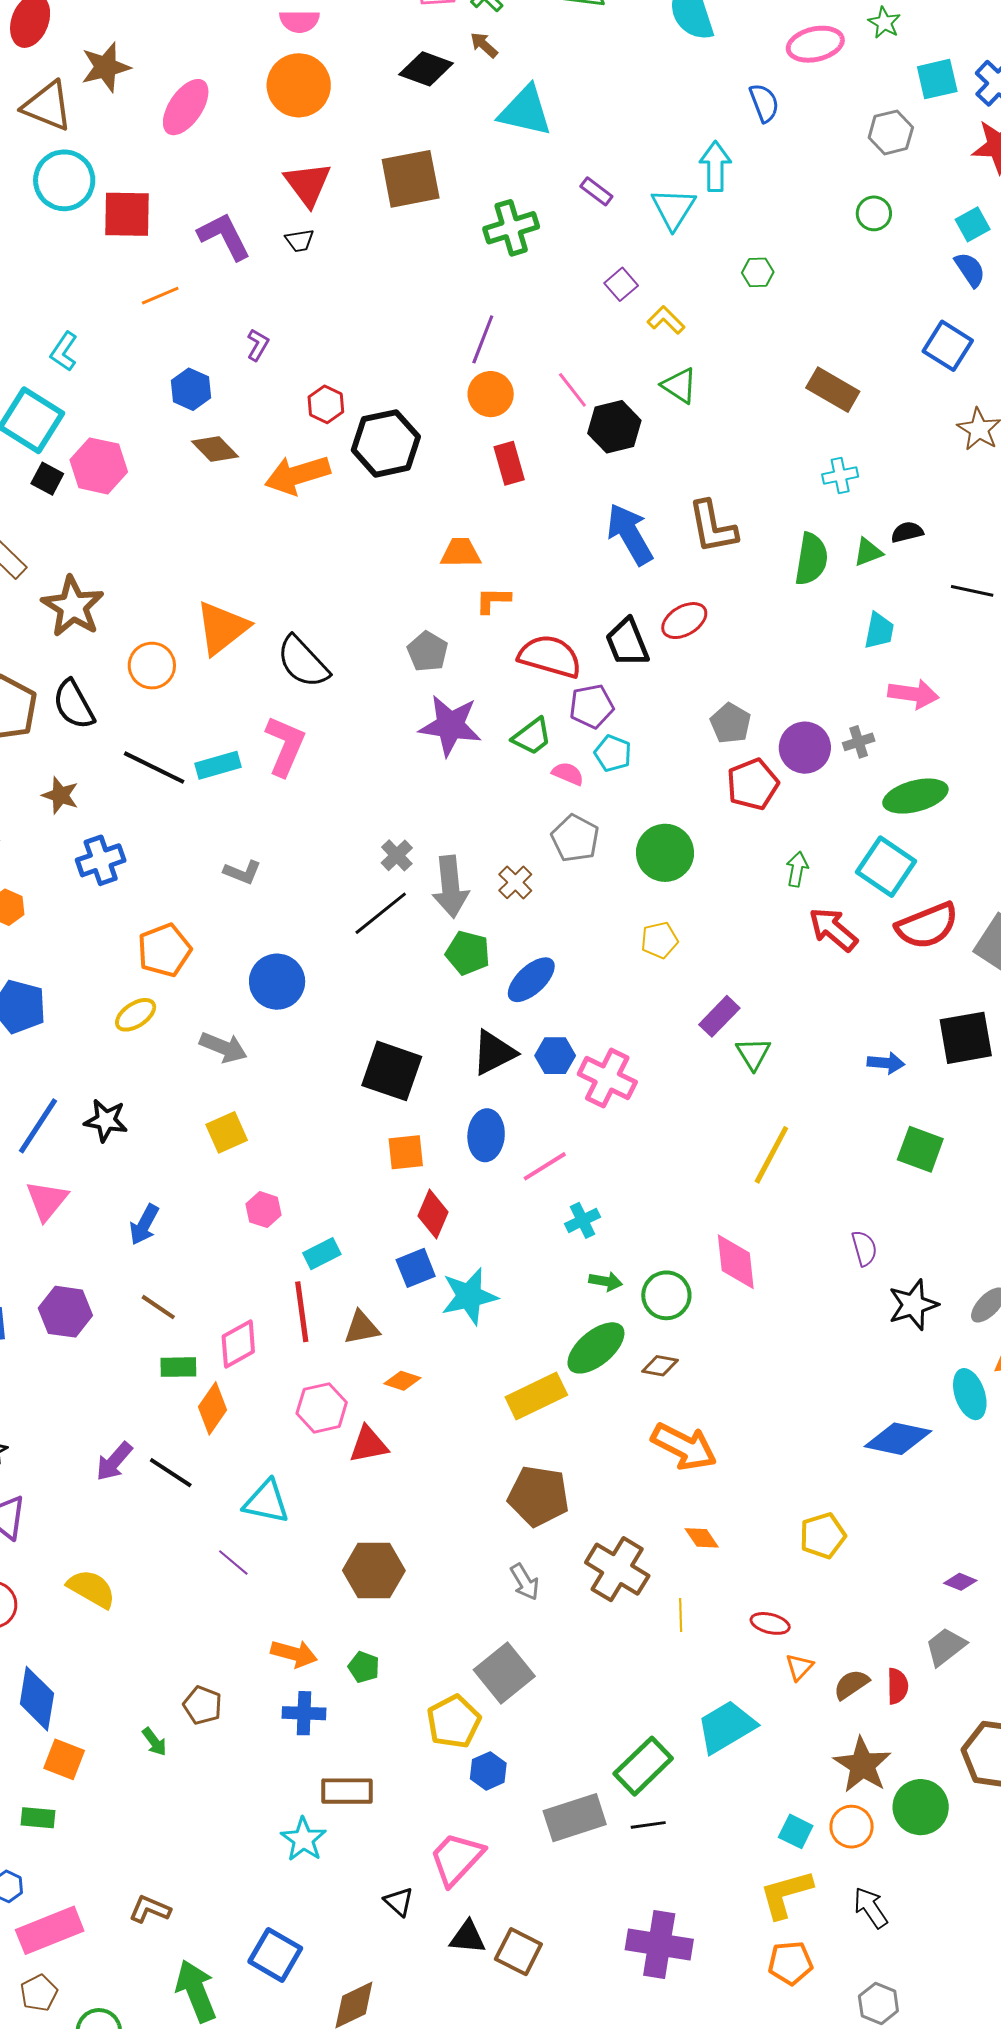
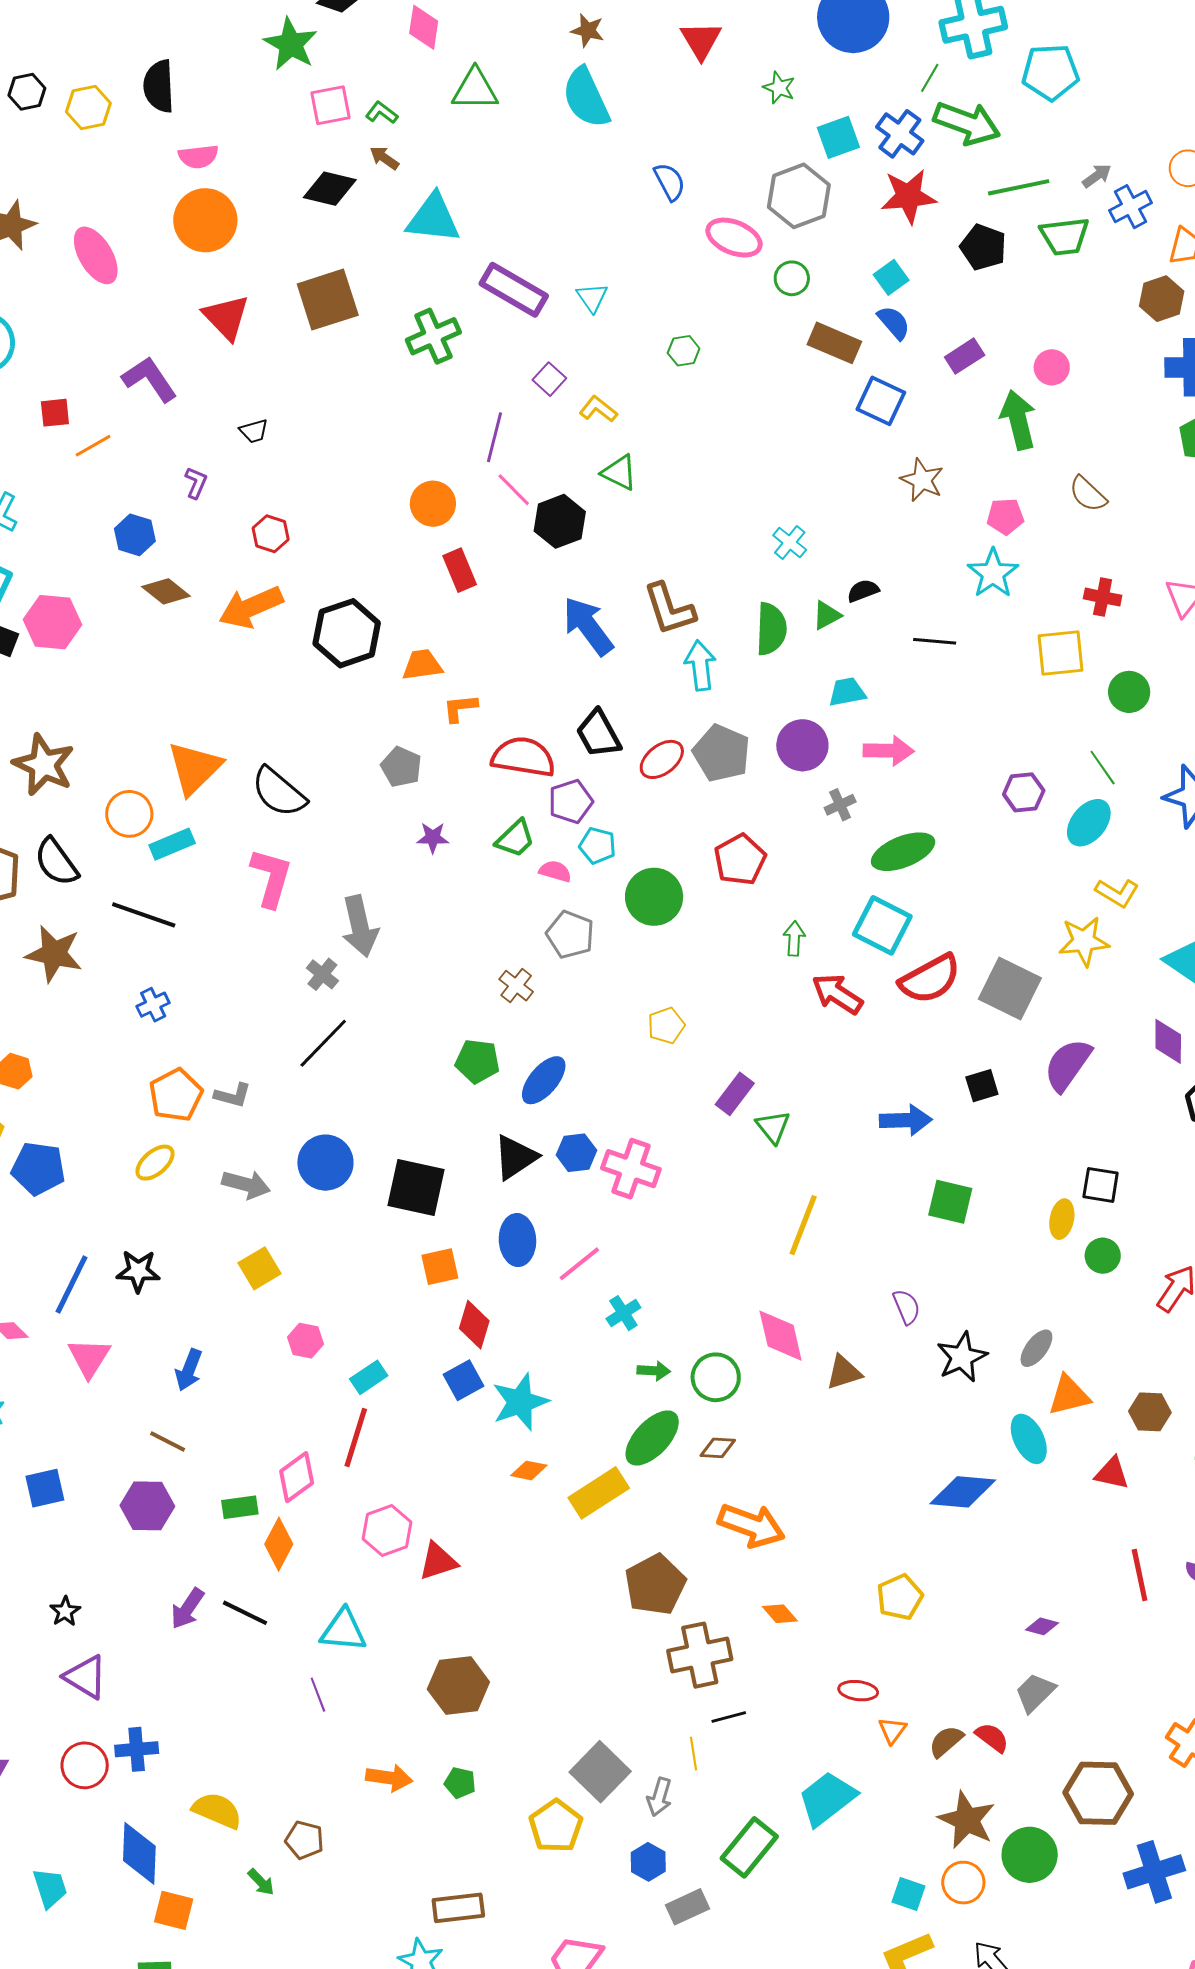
pink ellipse: (815, 44) -> (734, 238), moved, turned 42
pink ellipse: (186, 107) -> (96, 255), turned -58
gray hexagon: (891, 132) -> (799, 196), size x1.4
cyan arrow: (715, 166) -> (700, 666), moved
purple rectangle: (596, 191) -> (514, 290), size x2.0
cyan triangle: (673, 209) -> (592, 298), size x0.7
red square: (127, 214) -> (55, 413), moved, size x0.6
black trapezoid: (300, 241) -> (254, 431), moved
purple line: (483, 339) -> (494, 437), moved
brown rectangle: (833, 390) -> (834, 343), moved
black hexagon: (386, 443) -> (347, 633), moved
cyan cross: (840, 475) -> (790, 543), turned -32
red ellipse: (684, 621) -> (662, 759), moved
cyan trapezoid: (879, 631) -> (847, 692), turned -105
gray pentagon: (731, 723) -> (722, 753), moved, size x1.4
purple star: (450, 726) -> (433, 838), size x0.5
purple circle: (805, 748) -> (802, 745), moved
cyan rectangle: (218, 765) -> (172, 844), moved
brown star: (60, 795) -> (54, 954), size x1.5
green circle: (665, 853) -> (654, 897), moved
gray cross: (397, 855) -> (322, 974), moved
blue cross: (101, 860) -> (153, 1005), moved, size x0.7
gray L-shape: (242, 872) -> (233, 1095), moved
gray arrow: (450, 887) -> (360, 926), moved
black line: (381, 913) -> (323, 1043), moved
blue circle: (277, 982) -> (325, 1163), moved
black square: (966, 1038) -> (982, 1086), size x0.6
blue arrow: (886, 1063) -> (906, 1120), size x1.4
brown line: (158, 1307) -> (168, 1442), moved
purple hexagon: (65, 1312) -> (147, 1506), moved
red line: (302, 1312) -> (356, 1437), turned 32
brown triangle: (362, 1328) -> (844, 1372), moved
orange diamond: (402, 1381) -> (529, 1470), moved
brown pentagon: (538, 1496) -> (655, 1585), moved, turned -30
purple line: (233, 1563) -> (318, 1695), turned 36
brown cross: (617, 1569) -> (700, 1655), turned -36
gray arrow: (525, 1582) -> (659, 1797), moved, turned 54
yellow semicircle: (91, 1589) -> (217, 1810), moved
yellow line: (681, 1615) -> (693, 1754), moved
red semicircle: (897, 1686) -> (992, 1737), turned -45
blue cross: (304, 1713) -> (137, 1749), moved
blue hexagon: (488, 1771) -> (648, 1862), moved
gray rectangle: (575, 1818) -> (687, 1907), size x0.7
black line: (648, 1825) -> (729, 1717), moved

